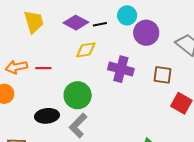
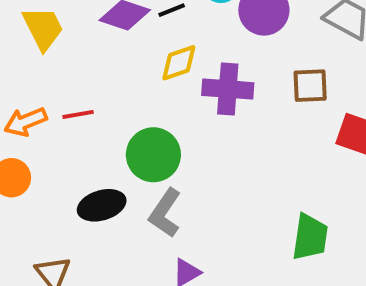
yellow diamond: (86, 50) -> (179, 63), moved

